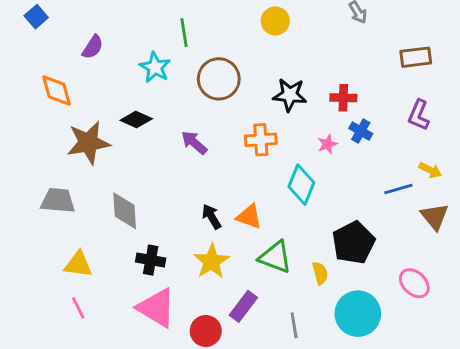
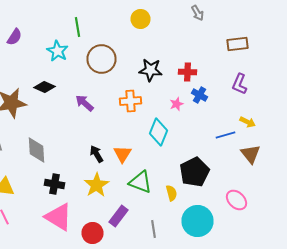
orange triangle: (249, 217) -> (122, 154), turned 42

